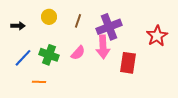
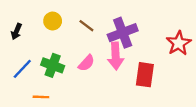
brown line: (78, 21) -> (86, 26), turned -72
black arrow: (18, 26) -> (16, 32), turned 112

